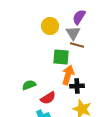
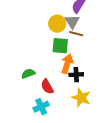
yellow circle: (50, 26) -> (57, 24), moved
red semicircle: (48, 98) -> (47, 87), turned 91

